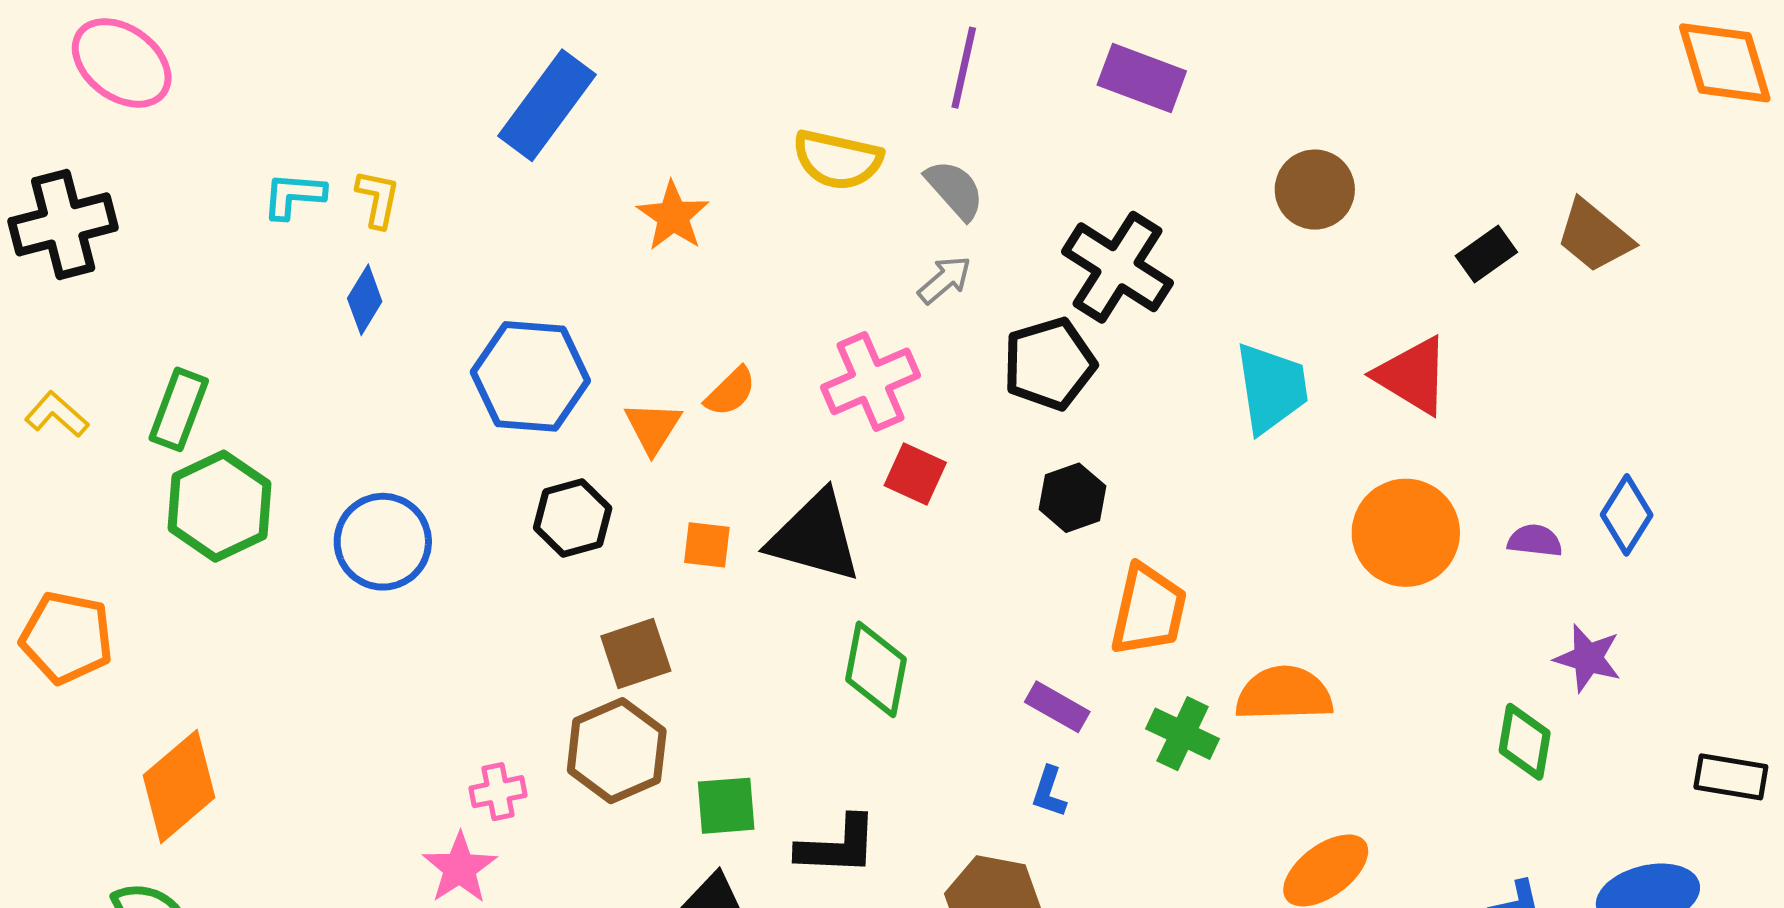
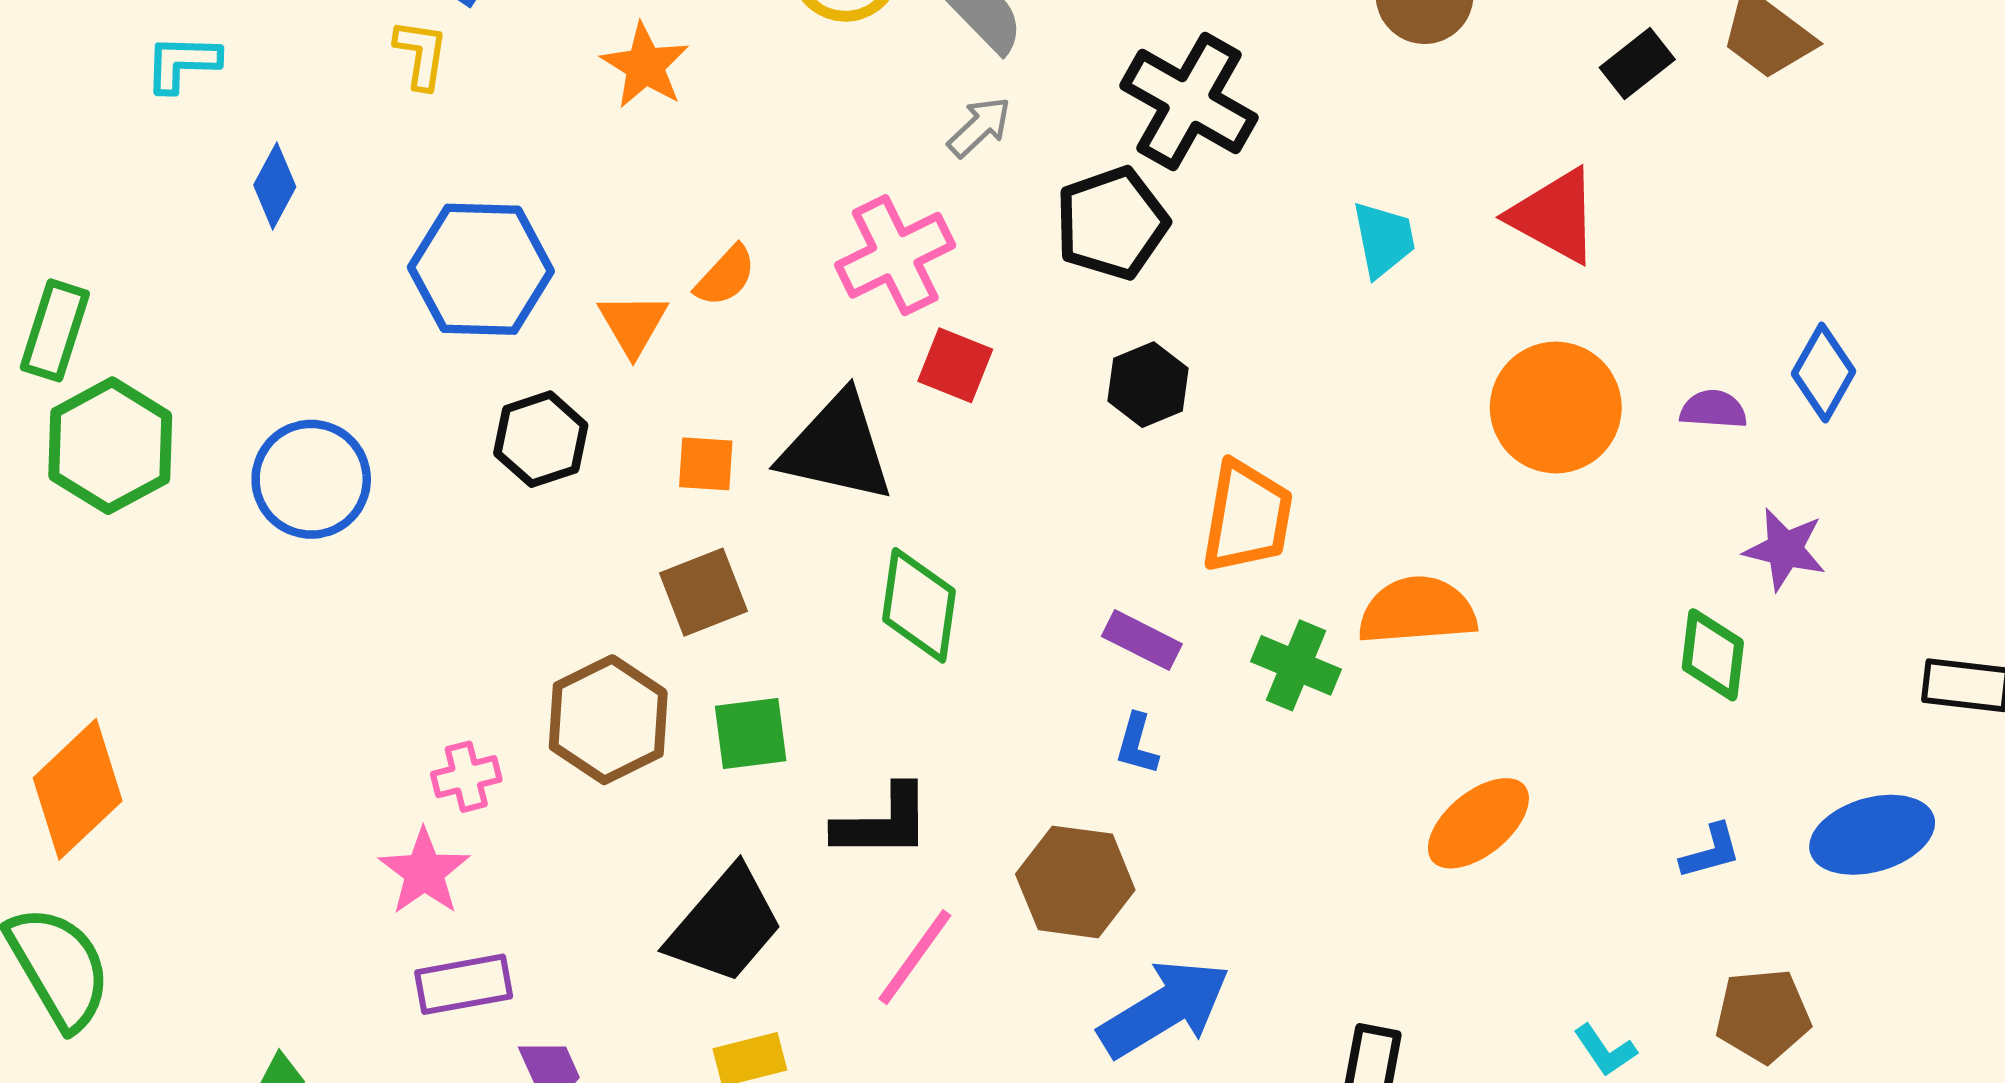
yellow L-shape: (378, 199) -> (421, 54), moved
cyan trapezoid: (1272, 388) -> (1384, 239), size x0.7
brown square: (636, 653) -> (703, 592), moved
green square: (726, 806) -> (751, 733), moved

